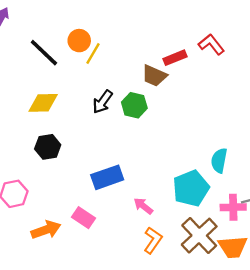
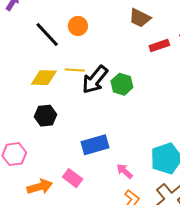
yellow line: (93, 54) -> (75, 70), moved, turned 60
brown trapezoid: (154, 76) -> (140, 18), moved
black arrow: (103, 102) -> (95, 80), size x1.4

